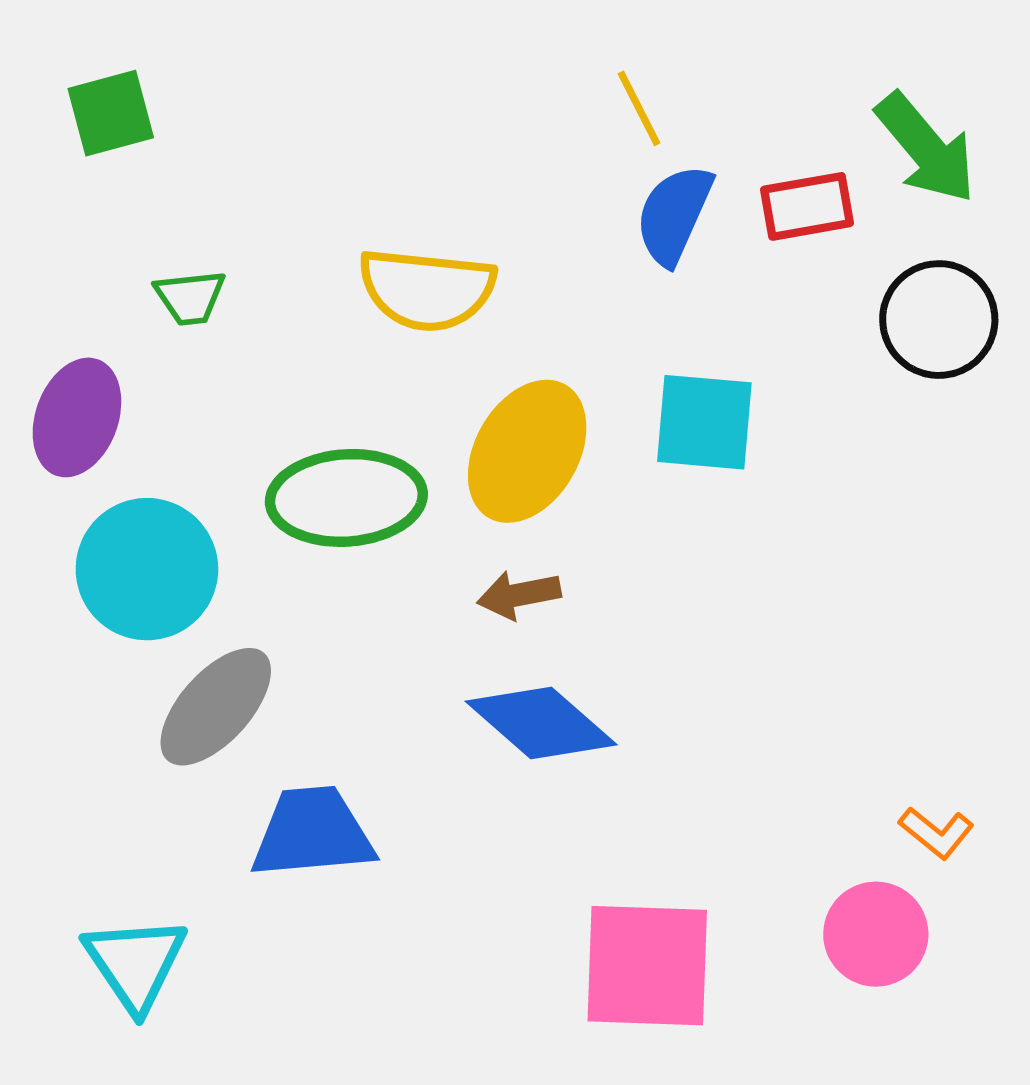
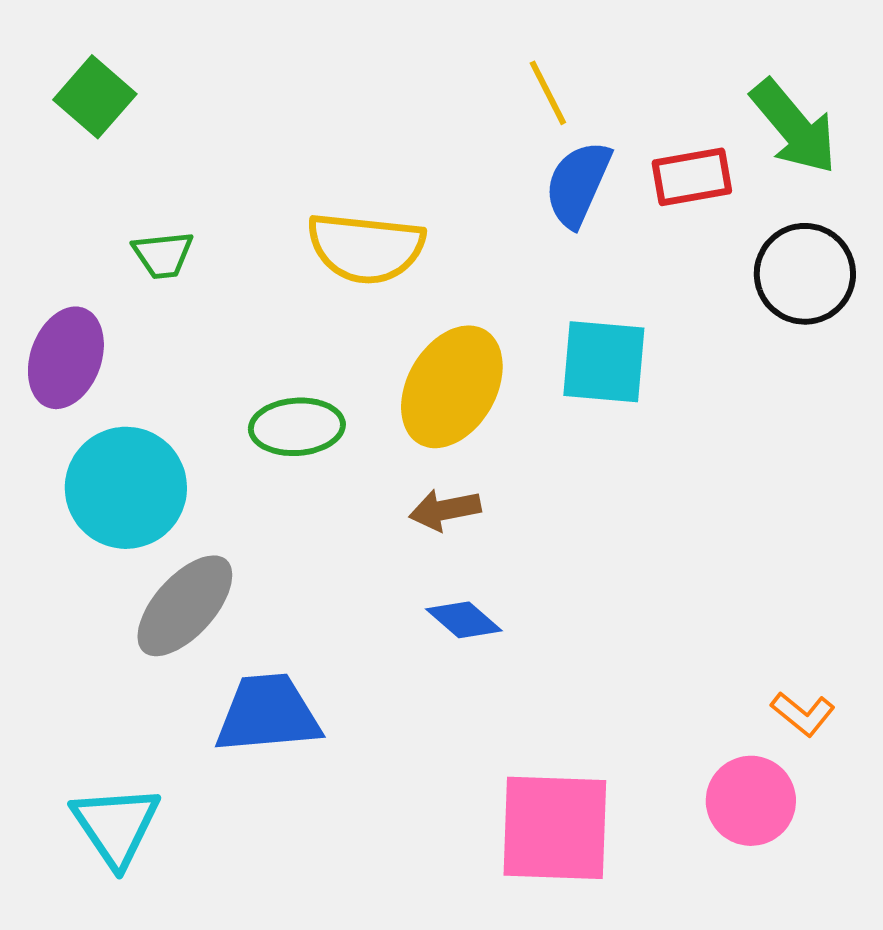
green square: (111, 113) -> (95, 97), turned -34
green ellipse: (346, 498) -> (297, 427), size x0.7
blue diamond: (541, 723) -> (464, 620), size x0.6

